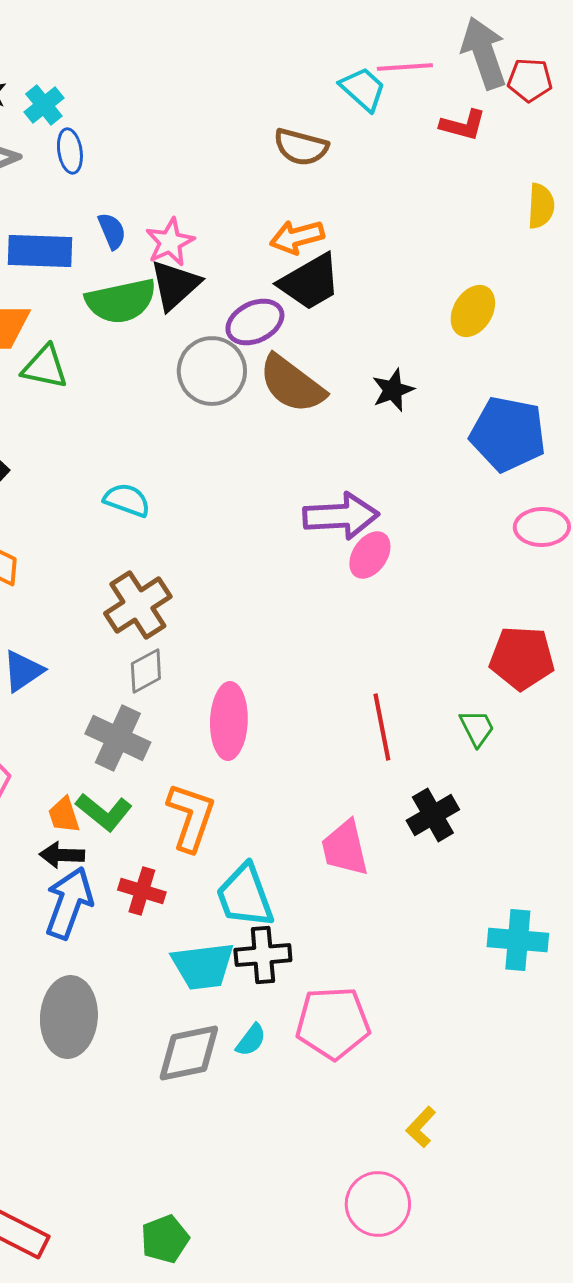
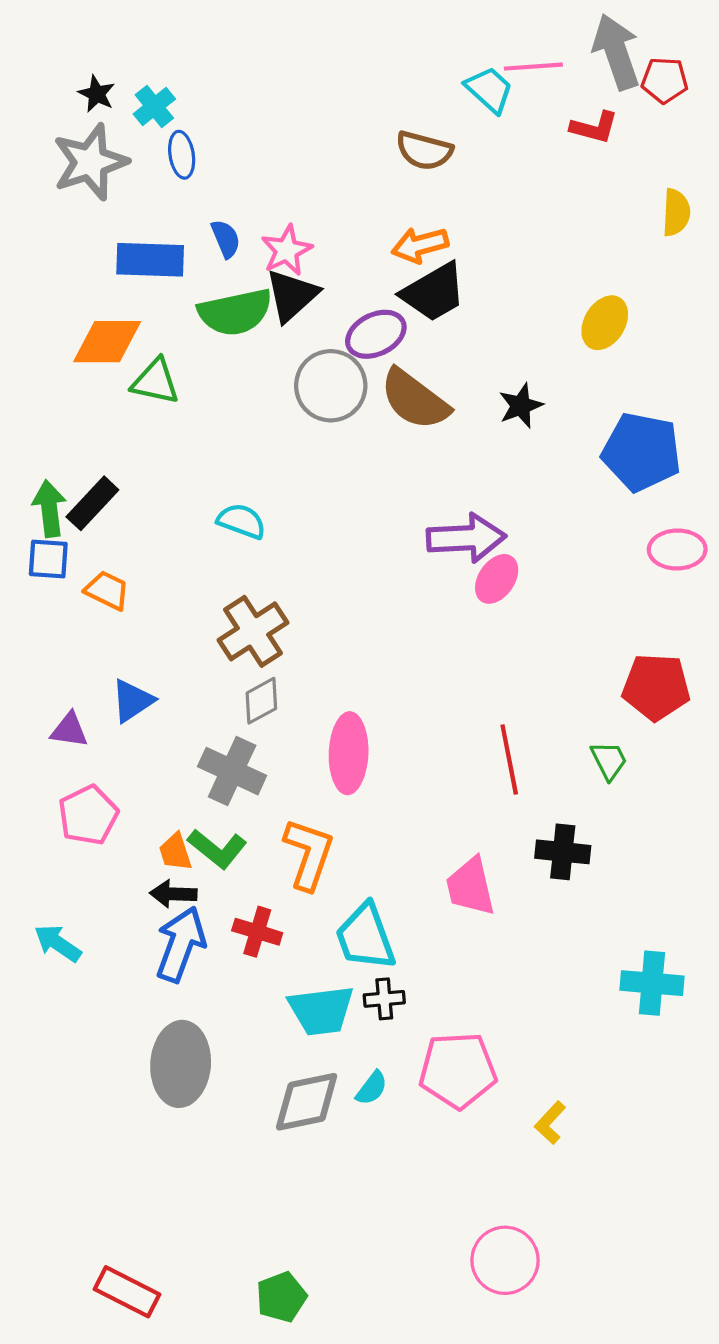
black cross: (433, 815) -> (563, 852), turned 36
black cross: (263, 955) -> (384, 999), size x0.7
yellow L-shape: (421, 1127) -> (550, 1123), moved

